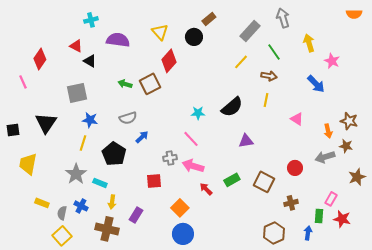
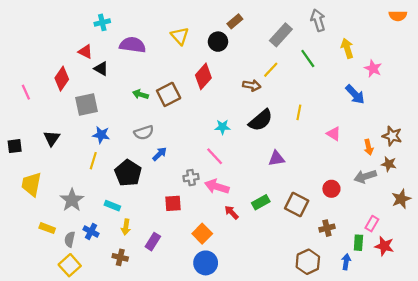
red diamond: (40, 59) -> (62, 79), moved
red diamond: (169, 61) -> (203, 76), moved
brown arrow: (269, 76) -> (252, 85), moved
black triangle: (46, 123) -> (52, 138), size x0.7
gray star: (76, 174) -> (72, 200), moved
brown cross: (107, 229) -> (120, 257), size x0.6

